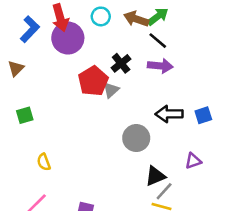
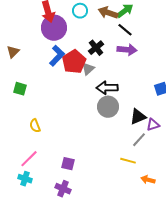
blue L-shape: (30, 29) -> (57, 56), moved
black arrow: (169, 114) -> (107, 88), moved
green square: (25, 115) -> (20, 89), turned 32
black triangle: (155, 176) -> (138, 117), moved
gray line: (164, 191) -> (139, 140), moved

